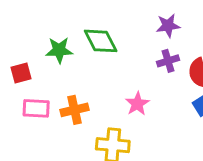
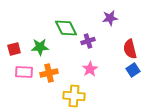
green star: (59, 50) -> (40, 47), moved
purple cross: (168, 61) -> (88, 41), moved

